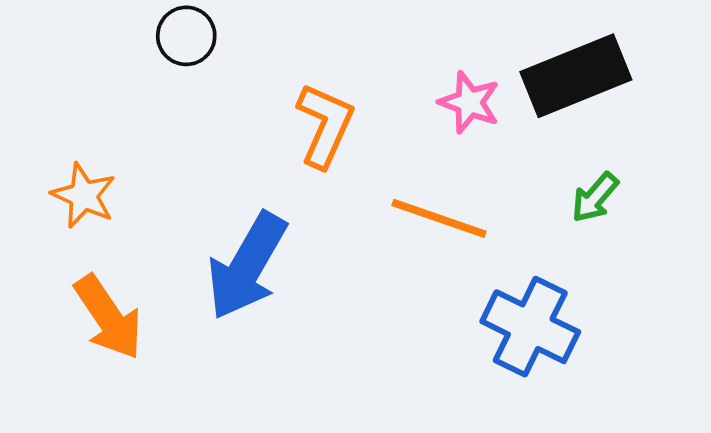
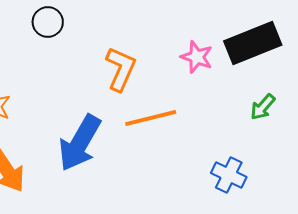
orange line: (439, 218) -> (151, 118), moved, turned -33
blue cross: (530, 327) -> (229, 175), size x0.7

